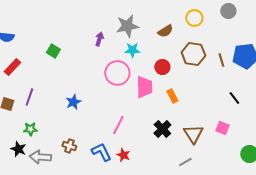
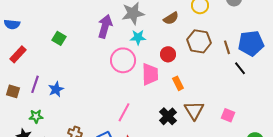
purple arrow: (99, 39) -> (105, 26), size x1.6
black line: (234, 98) -> (240, 68), moved
blue star: (73, 102) -> (56, 89), moved
brown triangle: (193, 134) -> (194, 110), moved

